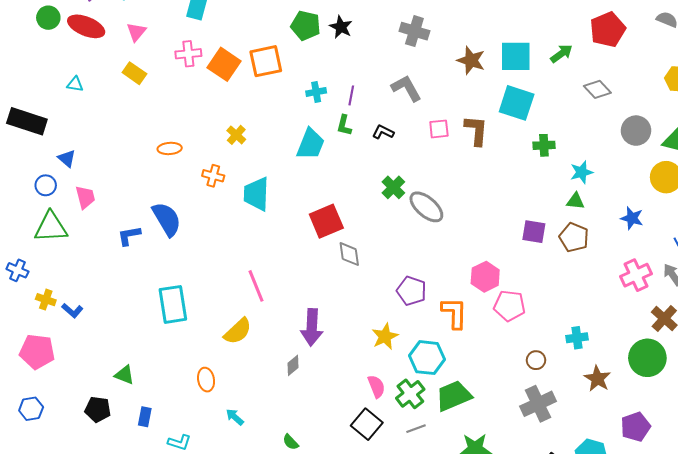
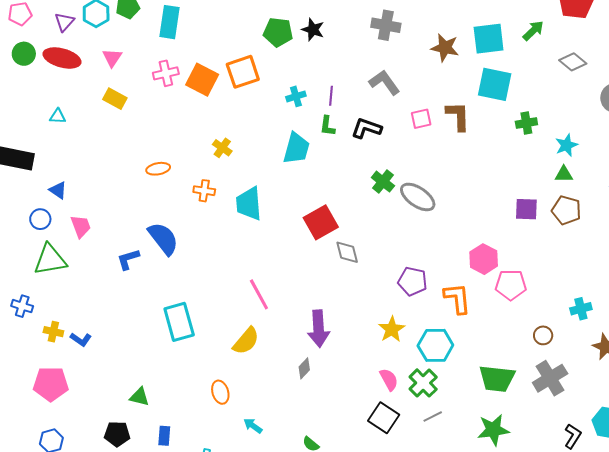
black L-shape: (383, 132) -> (367, 128), size x1.4
green trapezoid: (454, 396) -> (497, 379), moved, turned -144

